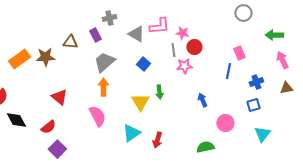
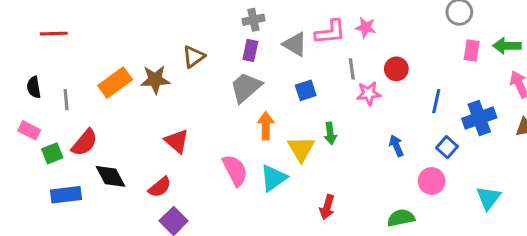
pink star: (182, 33) -> (366, 27), moved
purple rectangle: (95, 35) -> (250, 50), moved, turned 40
brown triangle: (70, 42) -> (194, 57), turned -42
red circle: (194, 47) -> (396, 69), moved
pink rectangle: (239, 53) -> (472, 50), moved, turned 32
blue square: (143, 64) -> (306, 90), turned 32
blue cross: (256, 82) -> (479, 118), size x1.5
orange arrow: (103, 87) -> (266, 126), moved
blue square: (253, 105) -> (447, 147), moved, turned -32
cyan triangle: (131, 133) -> (273, 178), moved

